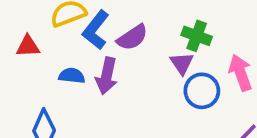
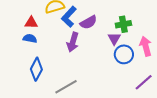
green cross: (197, 36) -> (123, 24), turned -35
blue semicircle: (72, 76) -> (30, 38), moved

